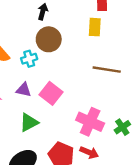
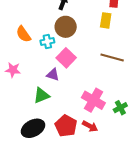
purple triangle: (24, 90) -> (53, 75), moved
pink square: (51, 93) -> (66, 58), moved

